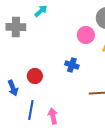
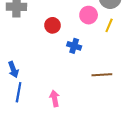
red circle: (35, 76) -> (52, 25), moved
blue line: (31, 110) -> (19, 92), moved

